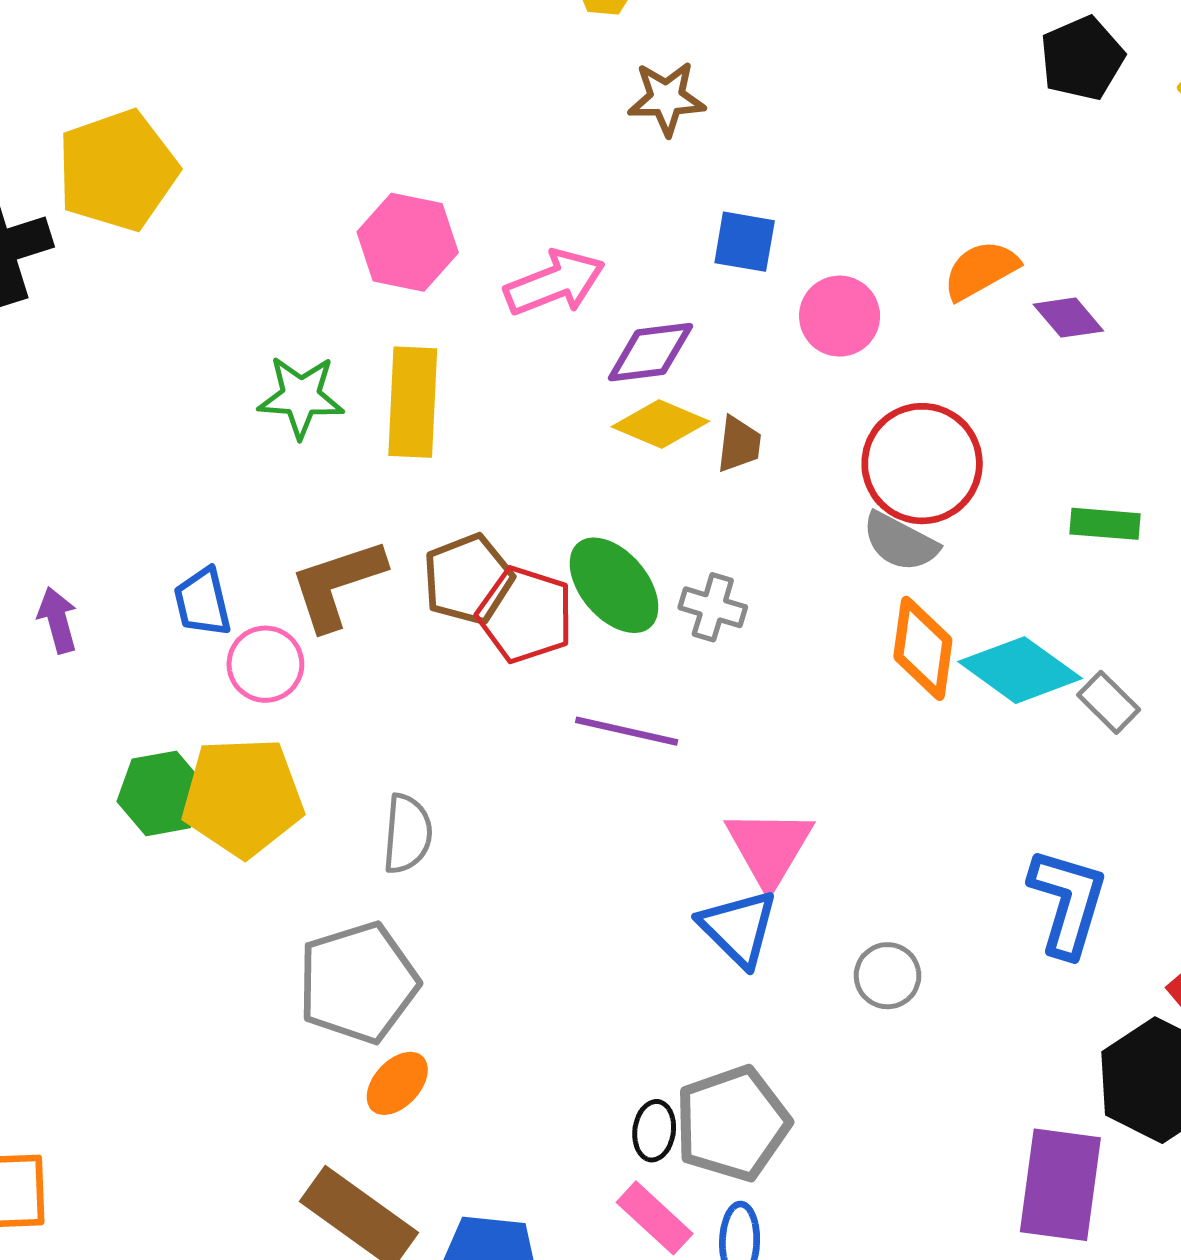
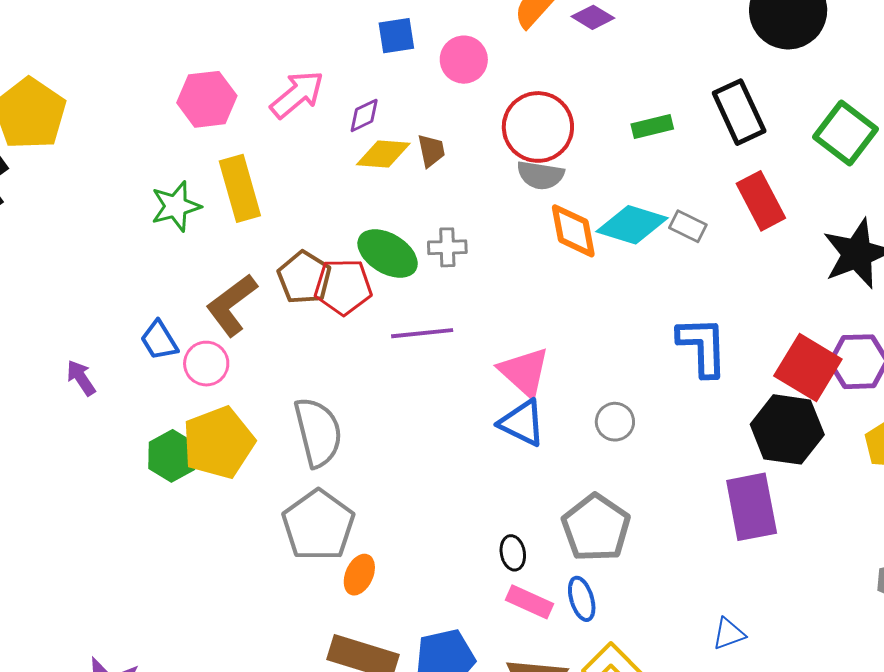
purple diamond: (650, 352) -> (364, 115), size x0.7
gray semicircle: (407, 834) -> (318, 432), size x1.5
gray pentagon: (732, 1124) -> (596, 528), moved

